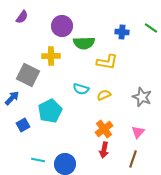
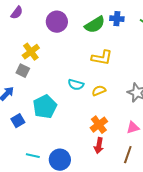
blue cross: (122, 32) -> (117, 19), moved
green semicircle: (84, 43) -> (95, 25), moved, turned -30
yellow cross: (51, 56) -> (31, 52), moved, turned -36
gray square: (28, 75) -> (23, 71), size x0.6
pink triangle: (138, 132) -> (133, 128), turned 32

